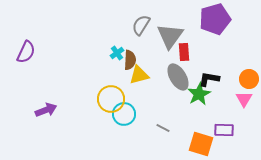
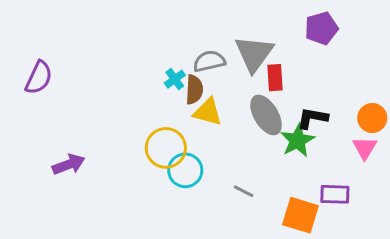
purple pentagon: (215, 19) -> (321, 28), size x0.7
gray semicircle: (141, 25) -> (209, 61), moved, turned 45
yellow triangle: (139, 75) -> (208, 112), turned 30

